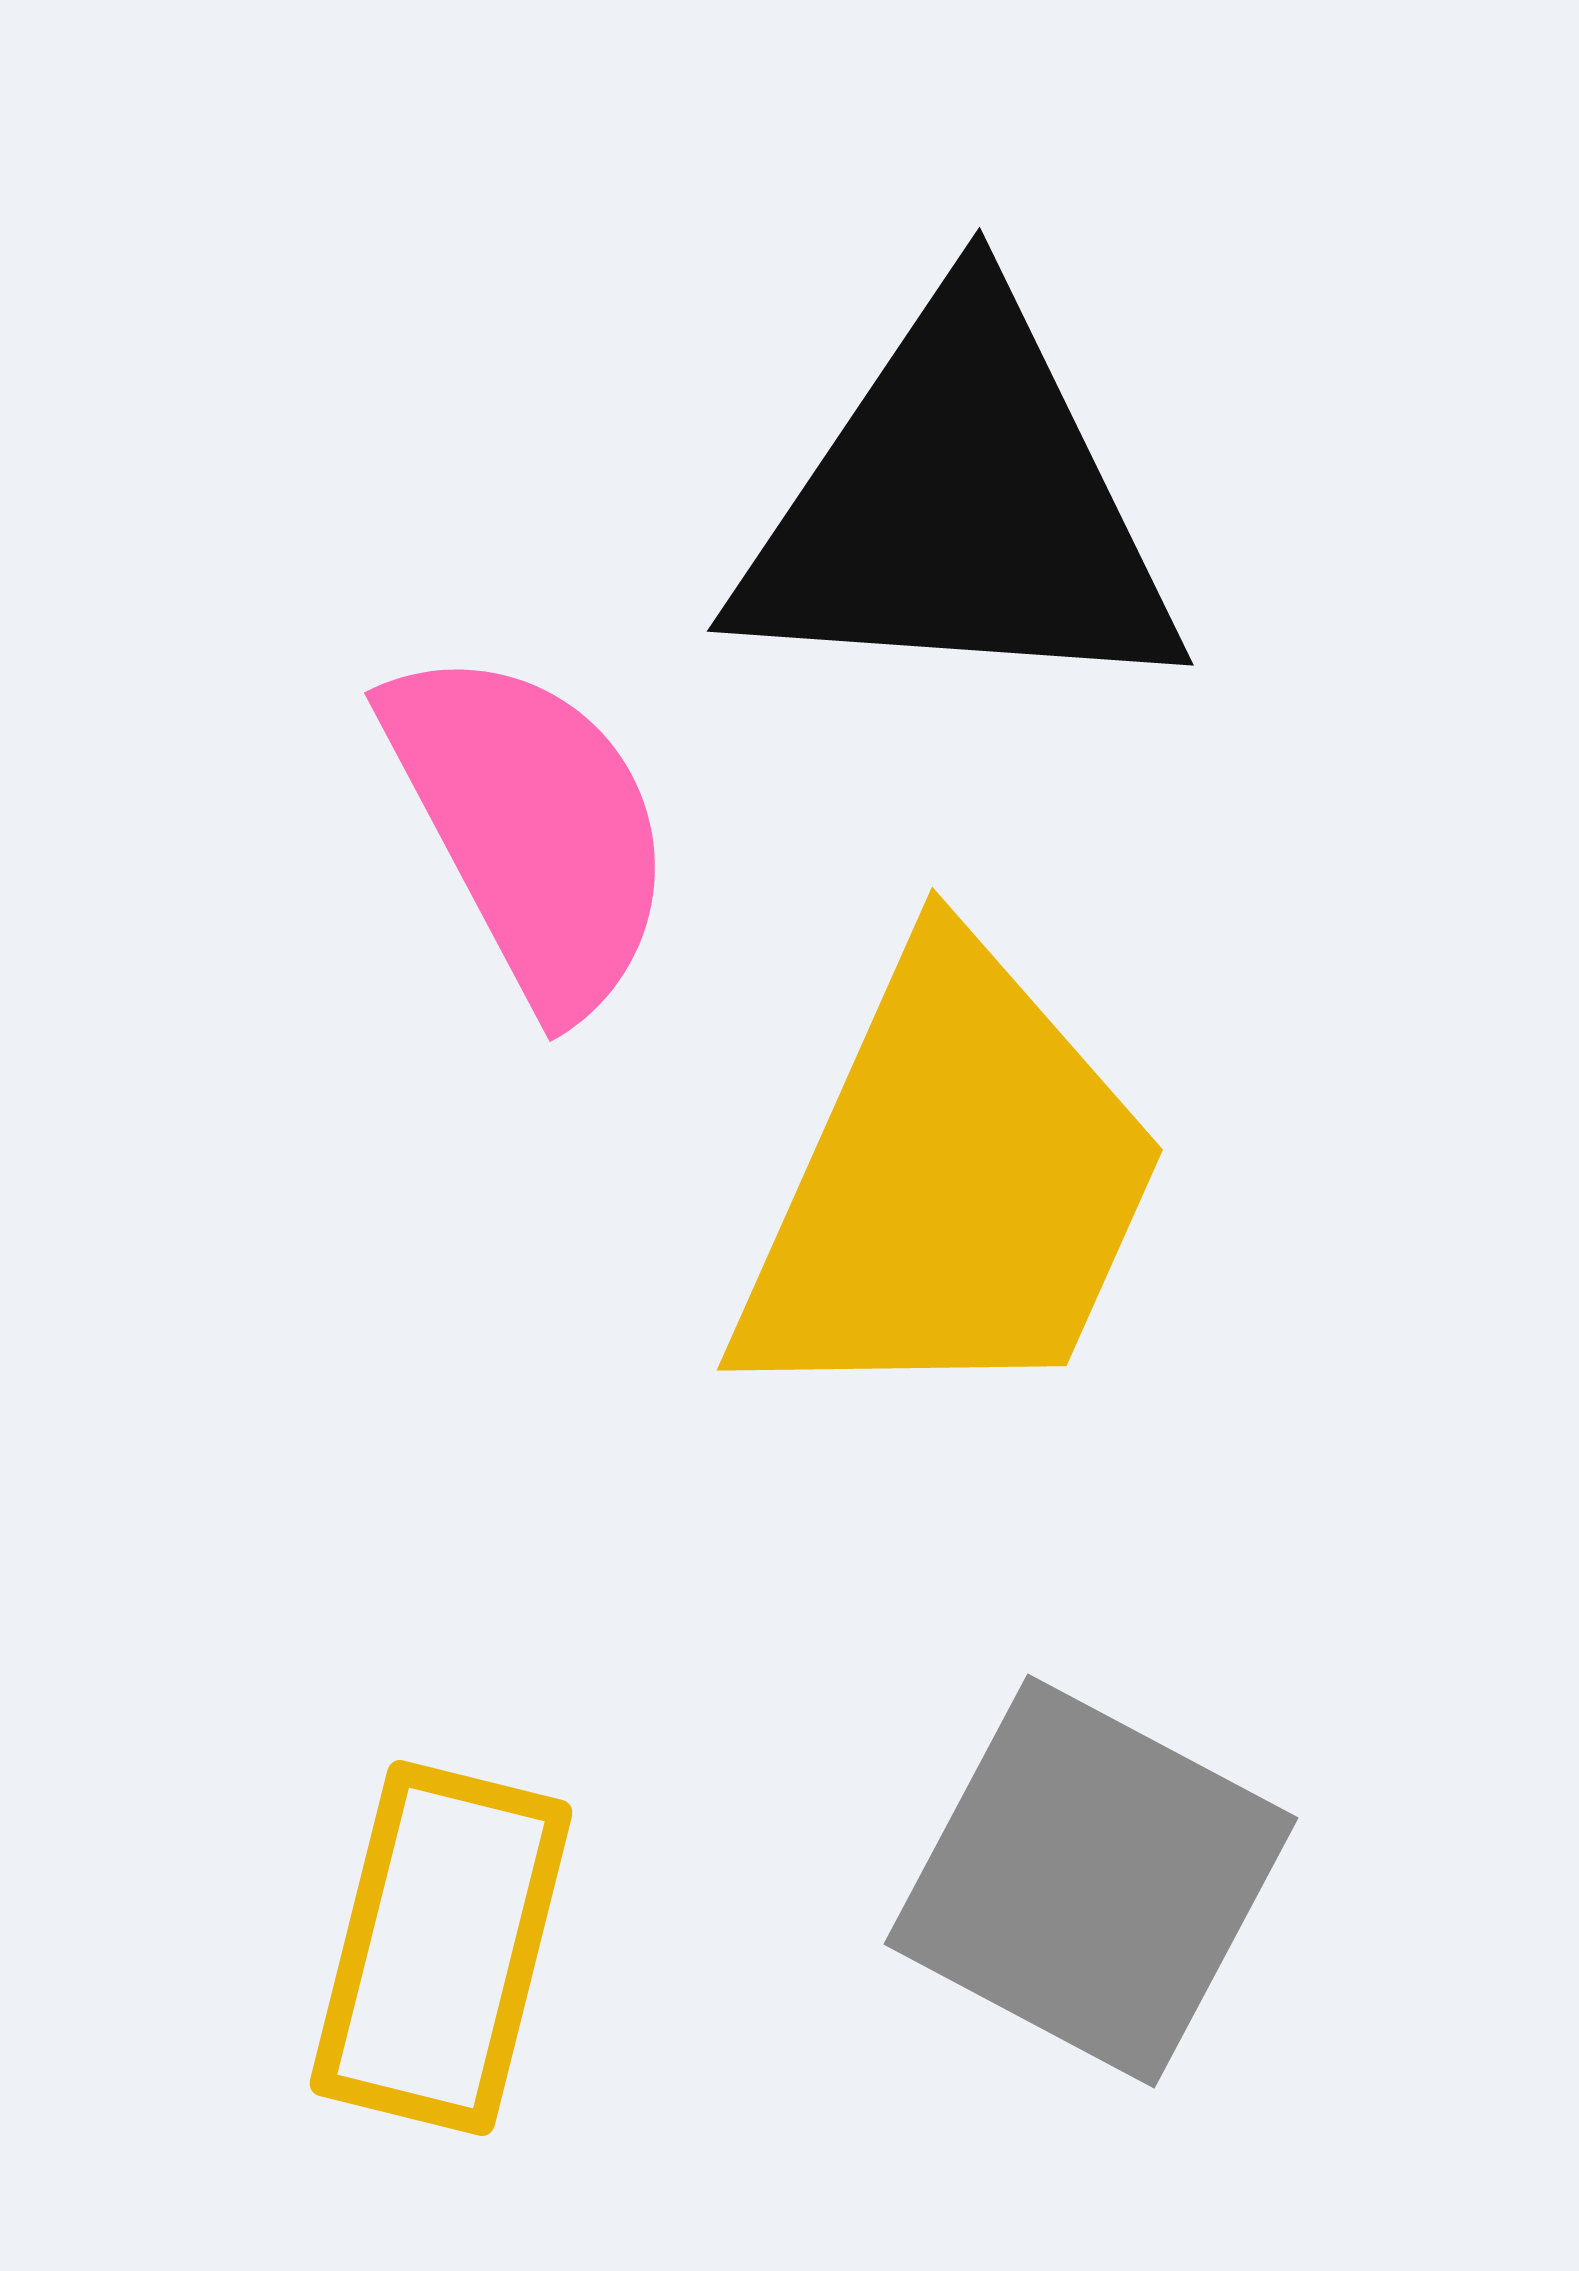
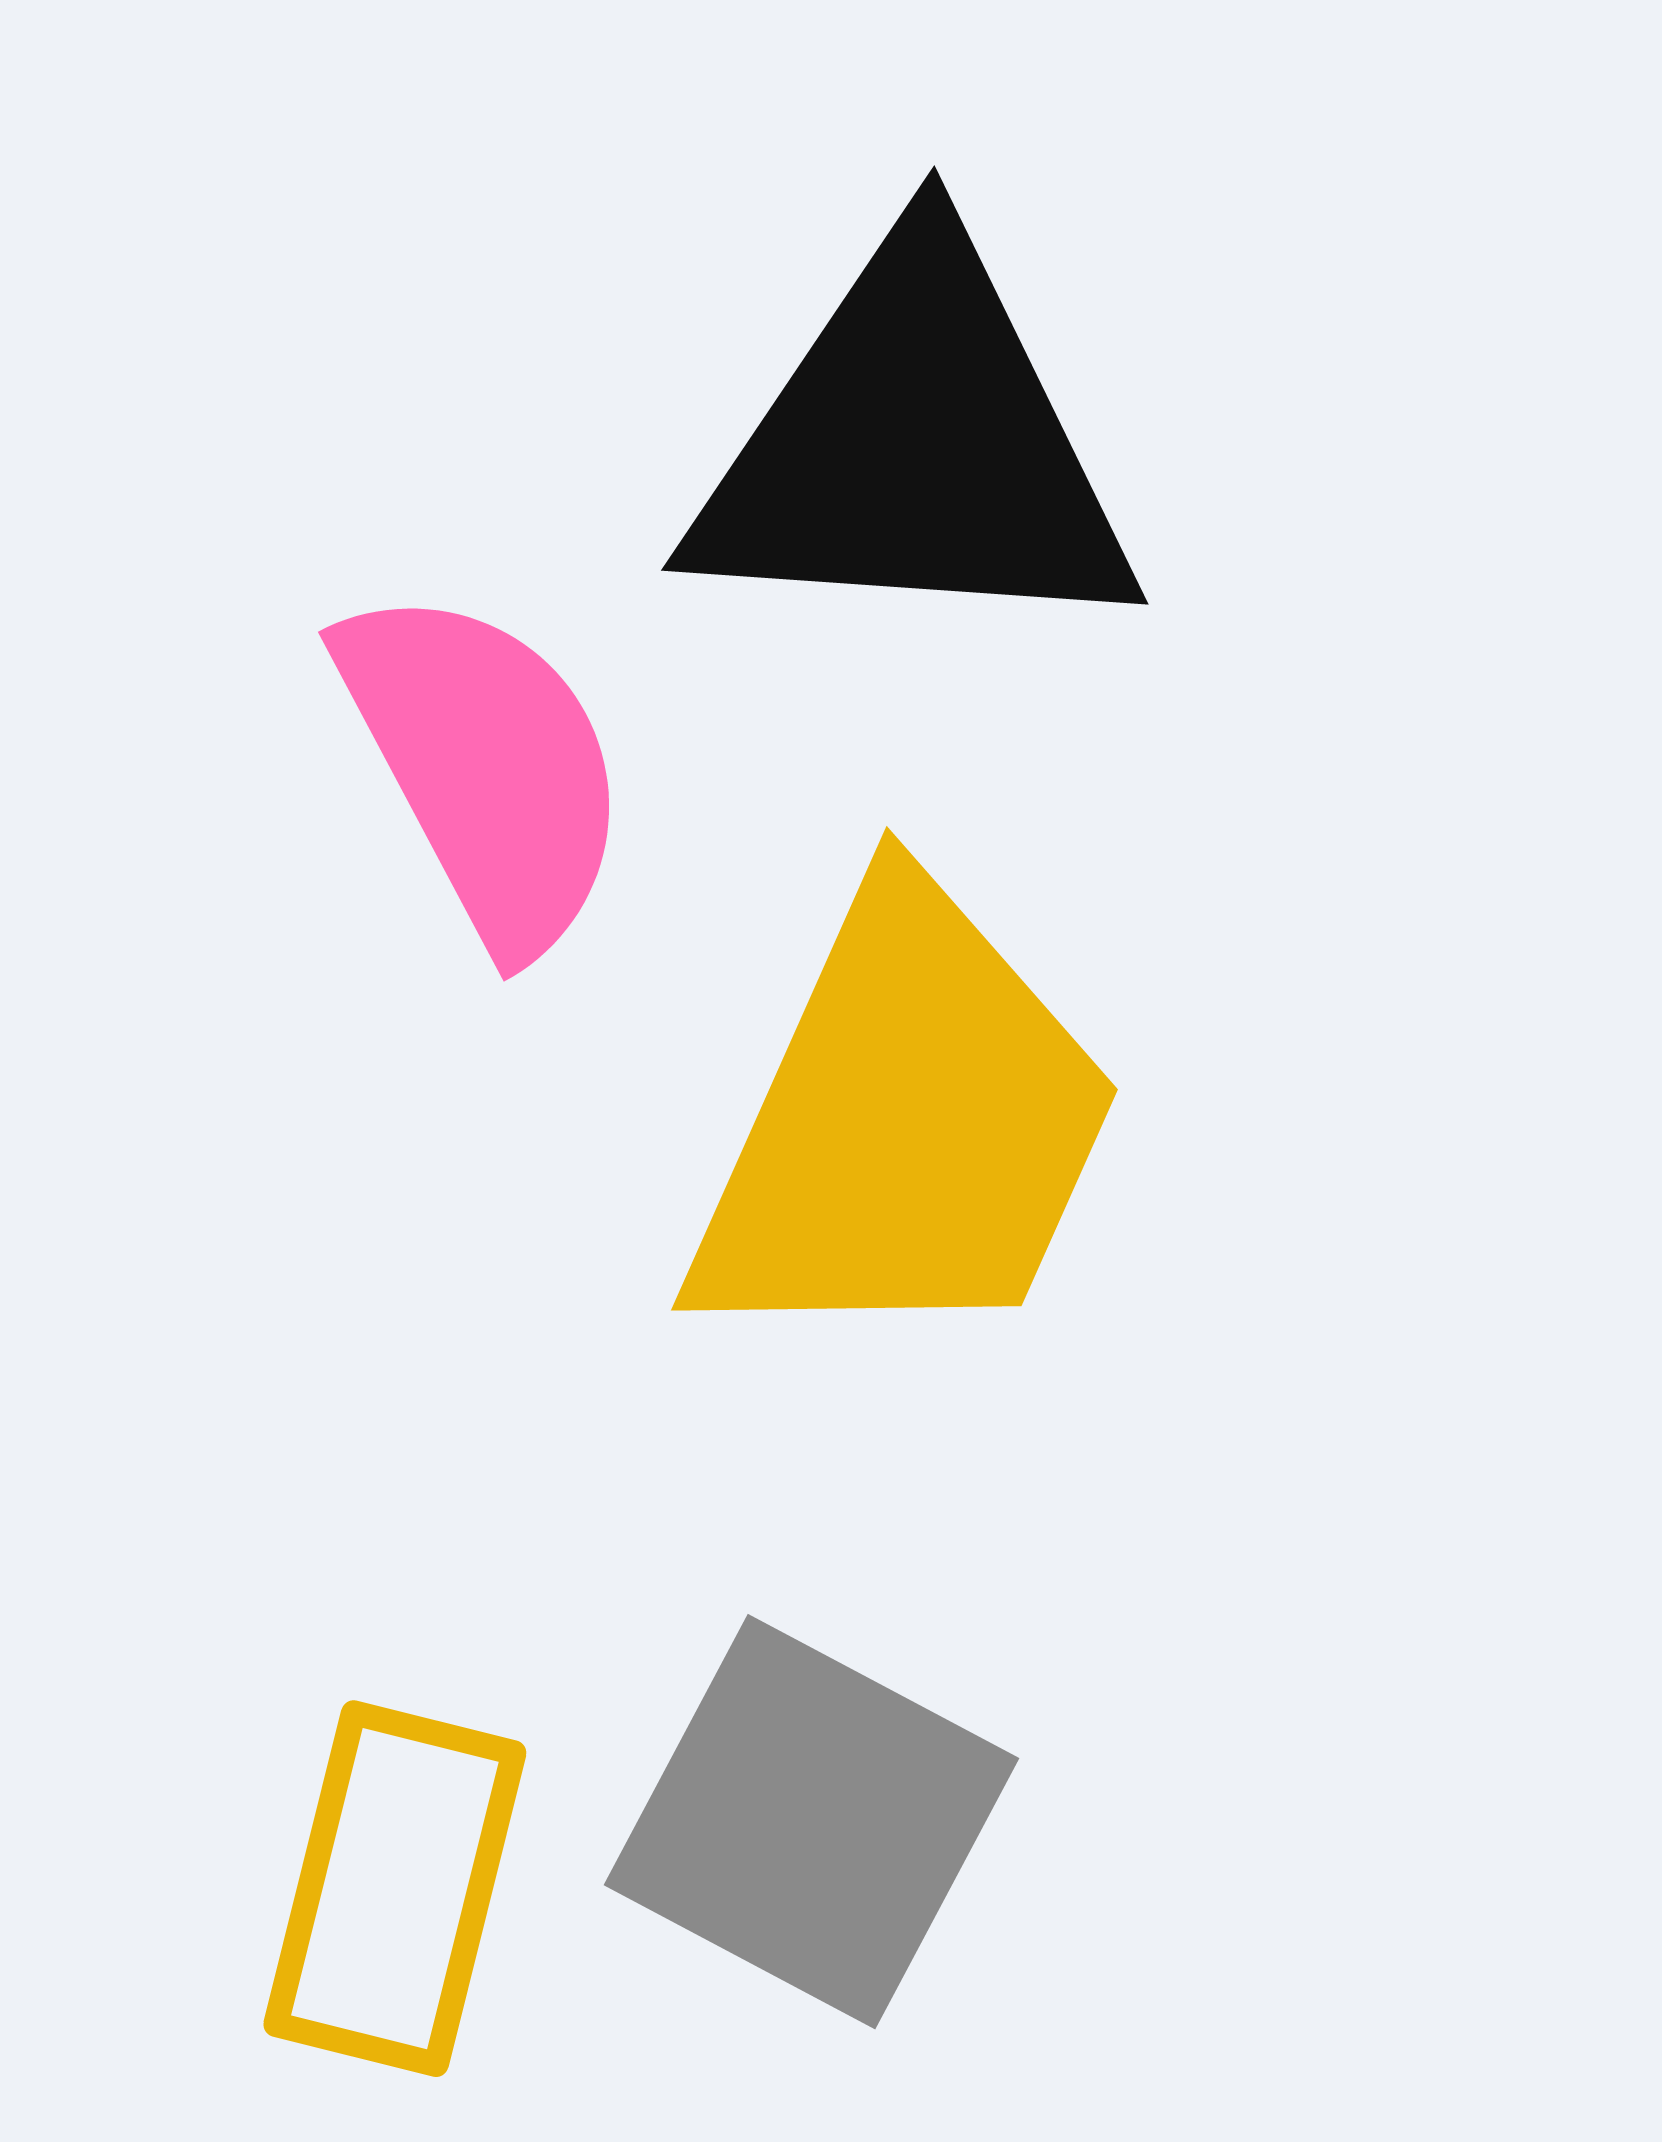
gray square: (1091, 1881) -> (811, 1822), moved

